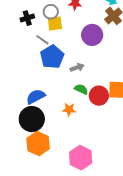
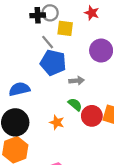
gray circle: (51, 12) -> (50, 13), moved
blue pentagon: (52, 57) -> (53, 63), turned 30
blue semicircle: (36, 97) -> (19, 89), moved

